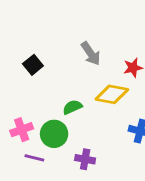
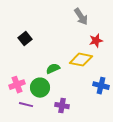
gray arrow: (91, 54) -> (81, 17), moved

